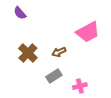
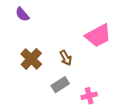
brown arrow: (59, 52) -> (66, 58), turned -96

